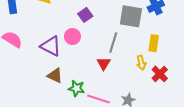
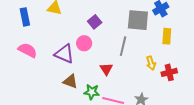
yellow rectangle: (154, 43) -> (167, 36), moved
red triangle: (104, 64) -> (106, 69), moved
red cross: (160, 74) -> (169, 72), turned 35

